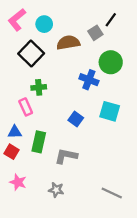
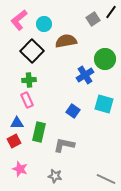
black line: (111, 20) -> (111, 12), moved
gray square: (95, 33) -> (93, 19), moved
blue cross: (89, 80) -> (85, 75), turned 36
green cross: (39, 87) -> (29, 80), moved
red square: (11, 152) -> (14, 141), turned 32

